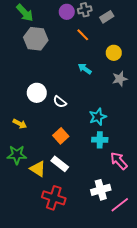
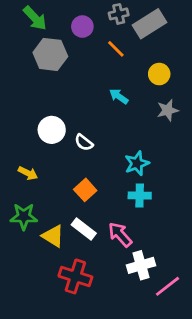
purple circle: (67, 12) -> (82, 27), moved
gray rectangle: (107, 17) -> (149, 24), size x1.6
pink arrow: (119, 161) -> (120, 235), moved

